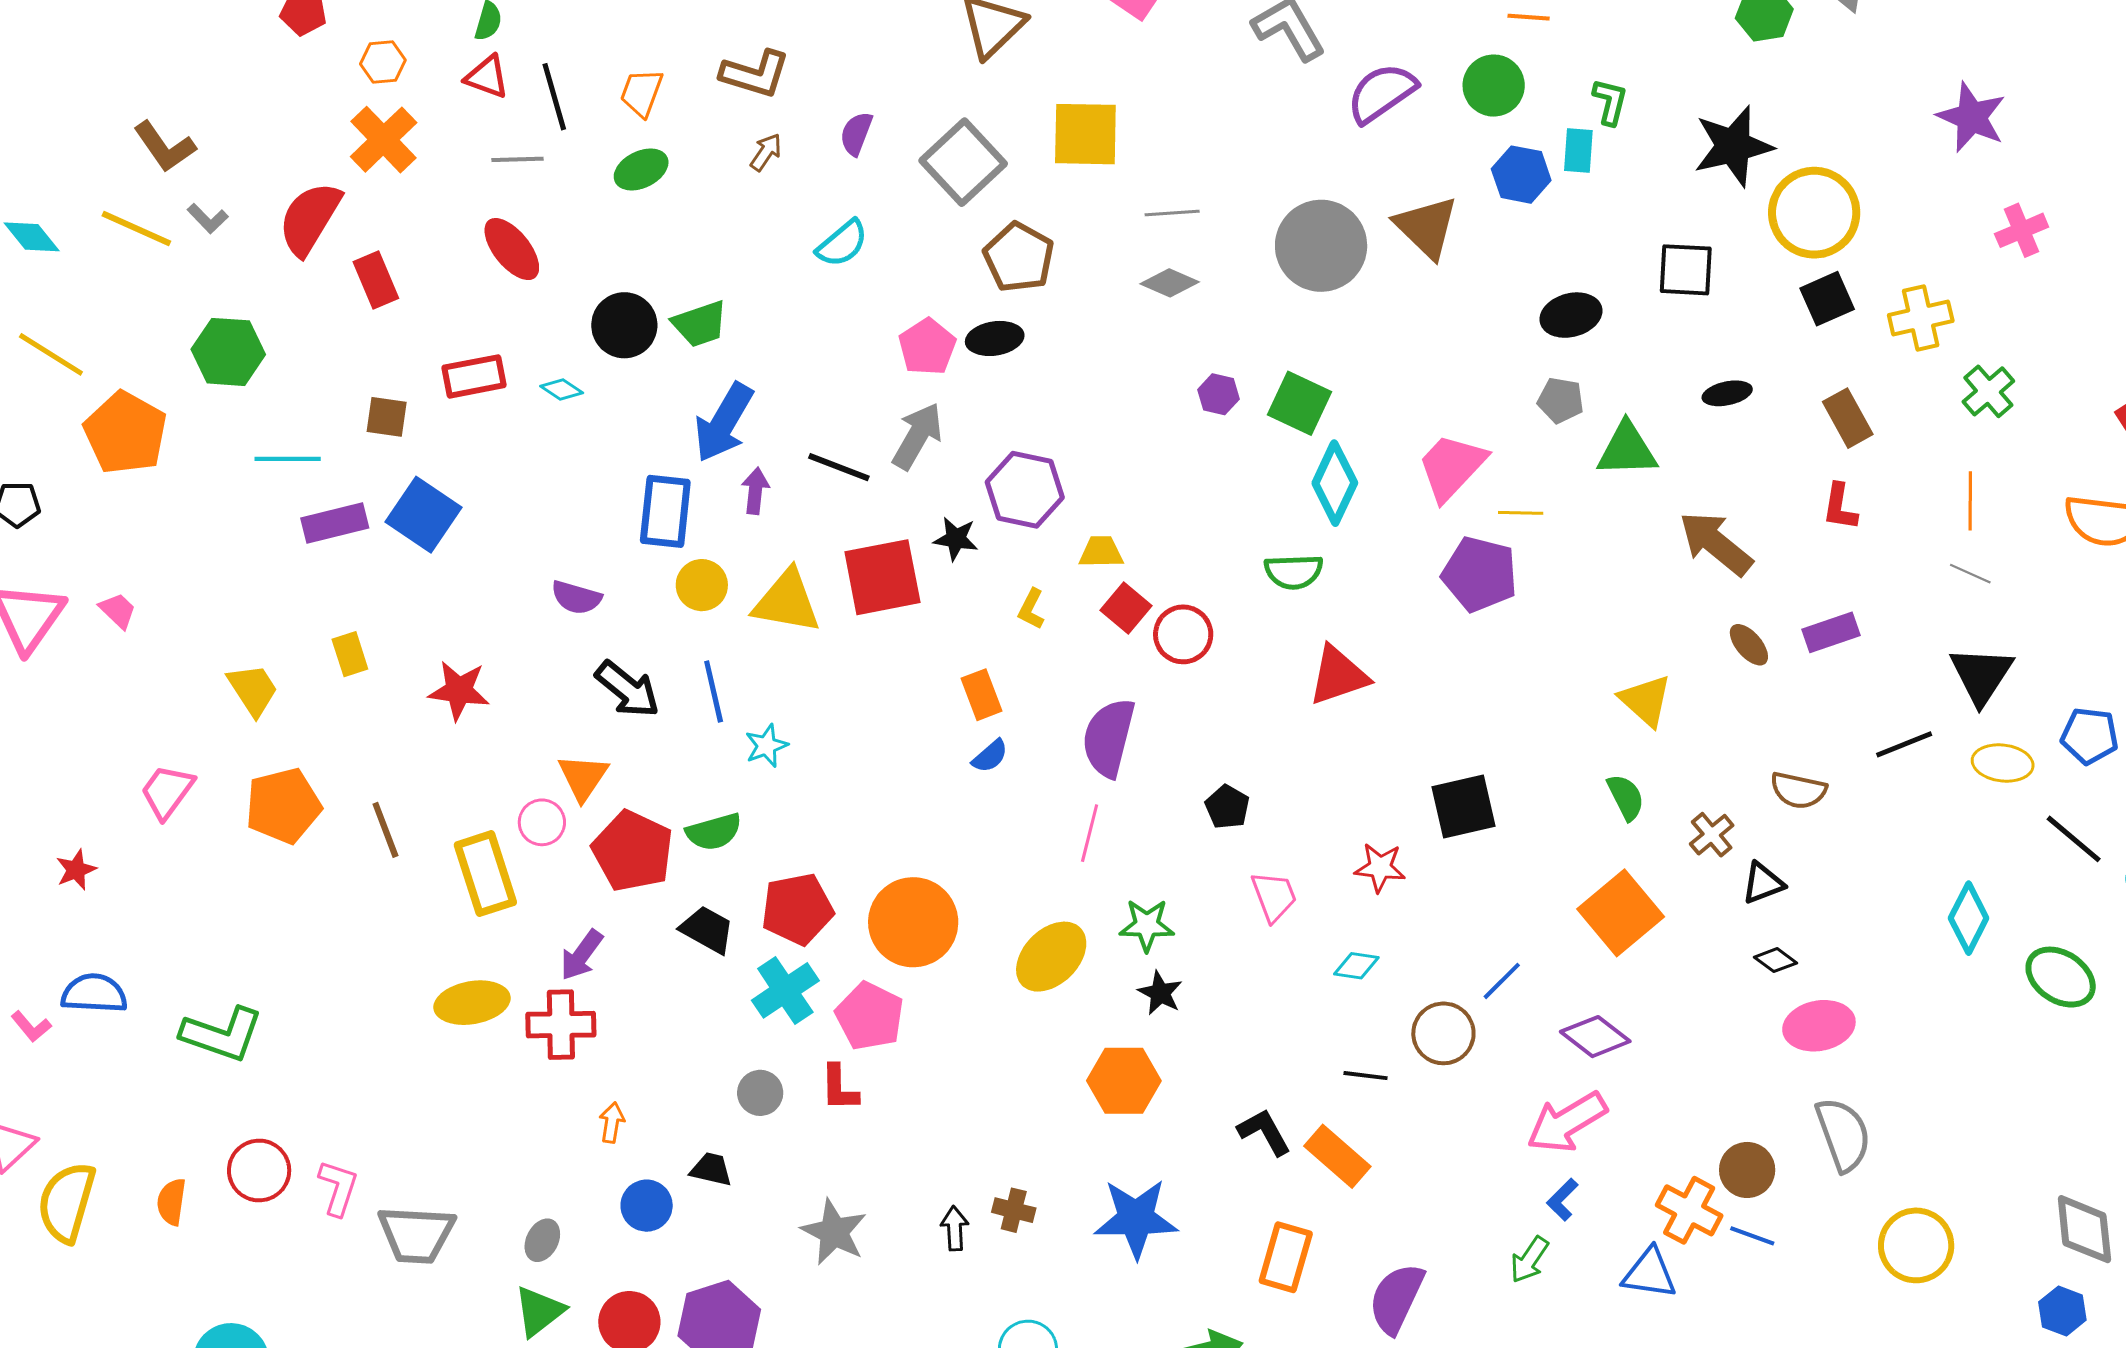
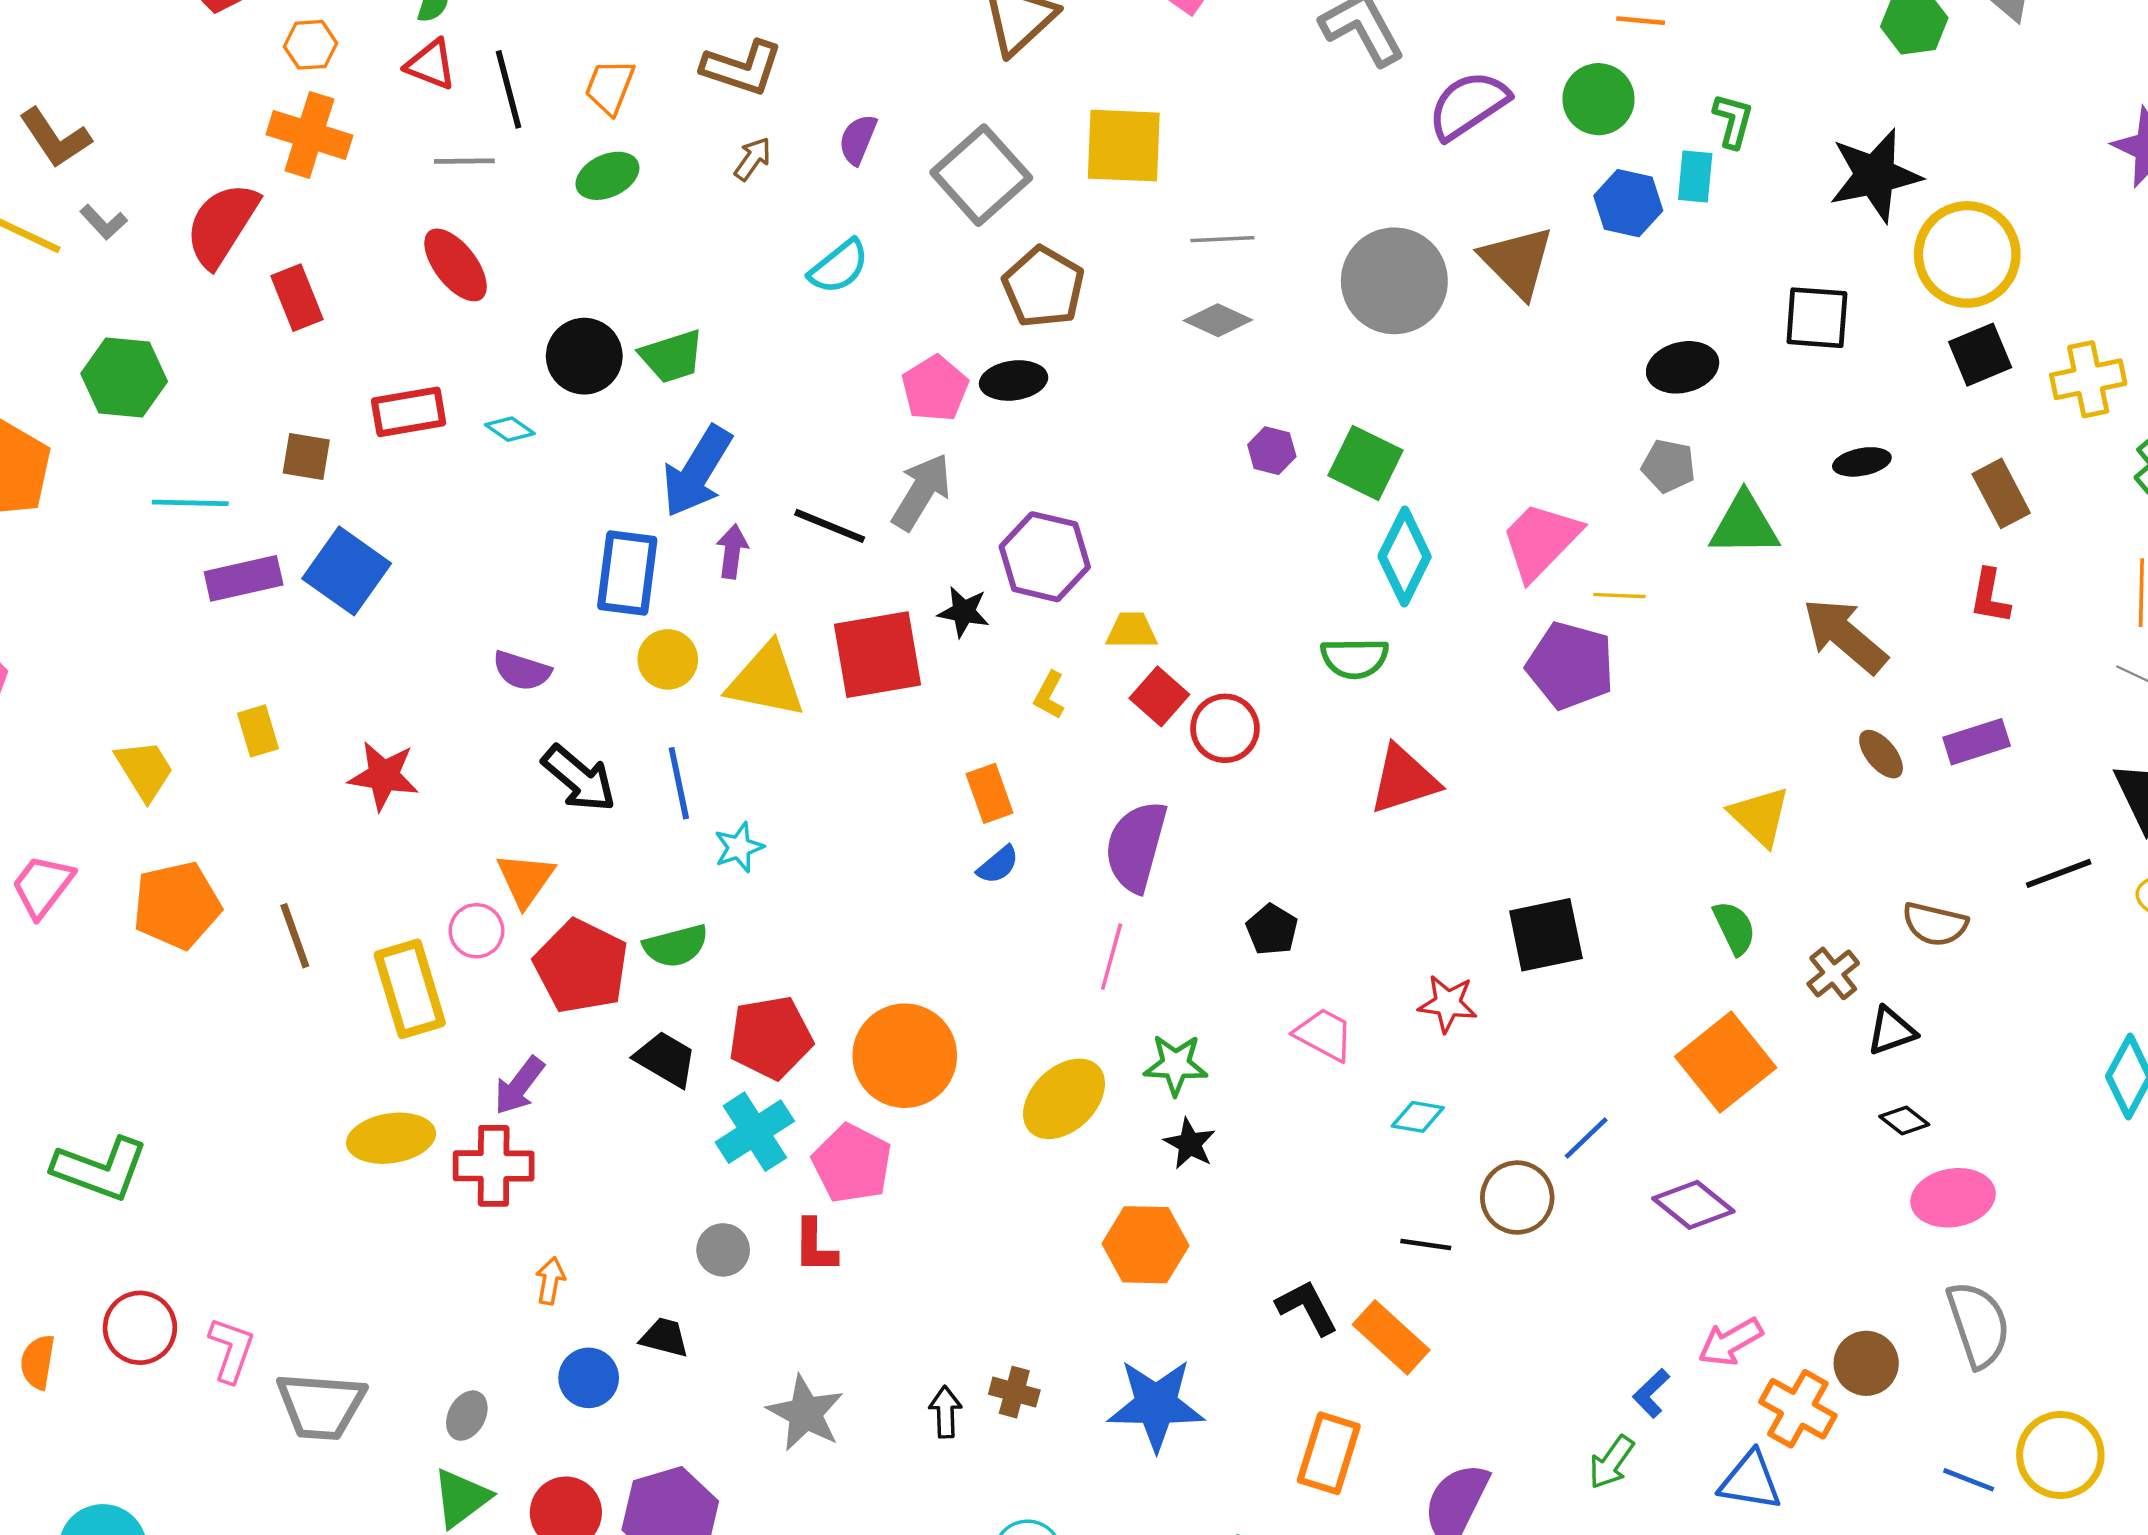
orange cross: (384, 140) -> (309, 135), turned -30
pink trapezoid: (1274, 896) -> (1324, 1034), turned -42
pink arrow: (1567, 1122) -> (1730, 1342), moved, size x0.7
blue line: (1752, 1236) -> (1969, 1480), moved

